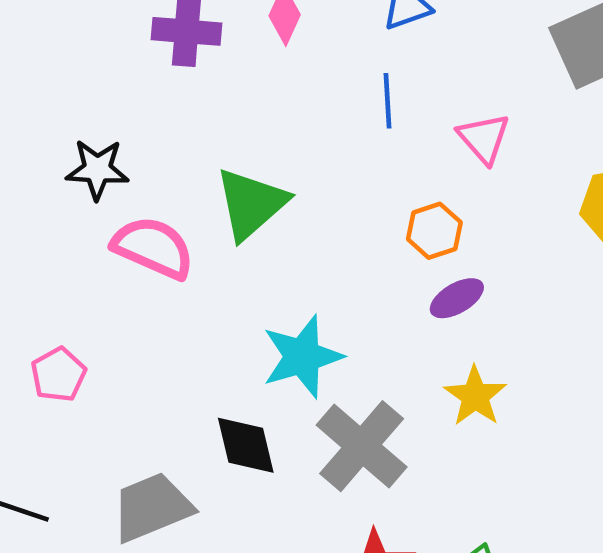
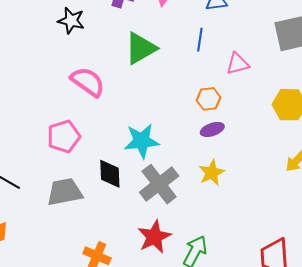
pink triangle: (484, 138) -> (238, 64), turned 45
black star: (97, 169) -> (71, 21), moved
green triangle: (251, 204) -> (141, 48), moved
pink pentagon: (58, 375) -> (64, 136), moved, size x1.4

